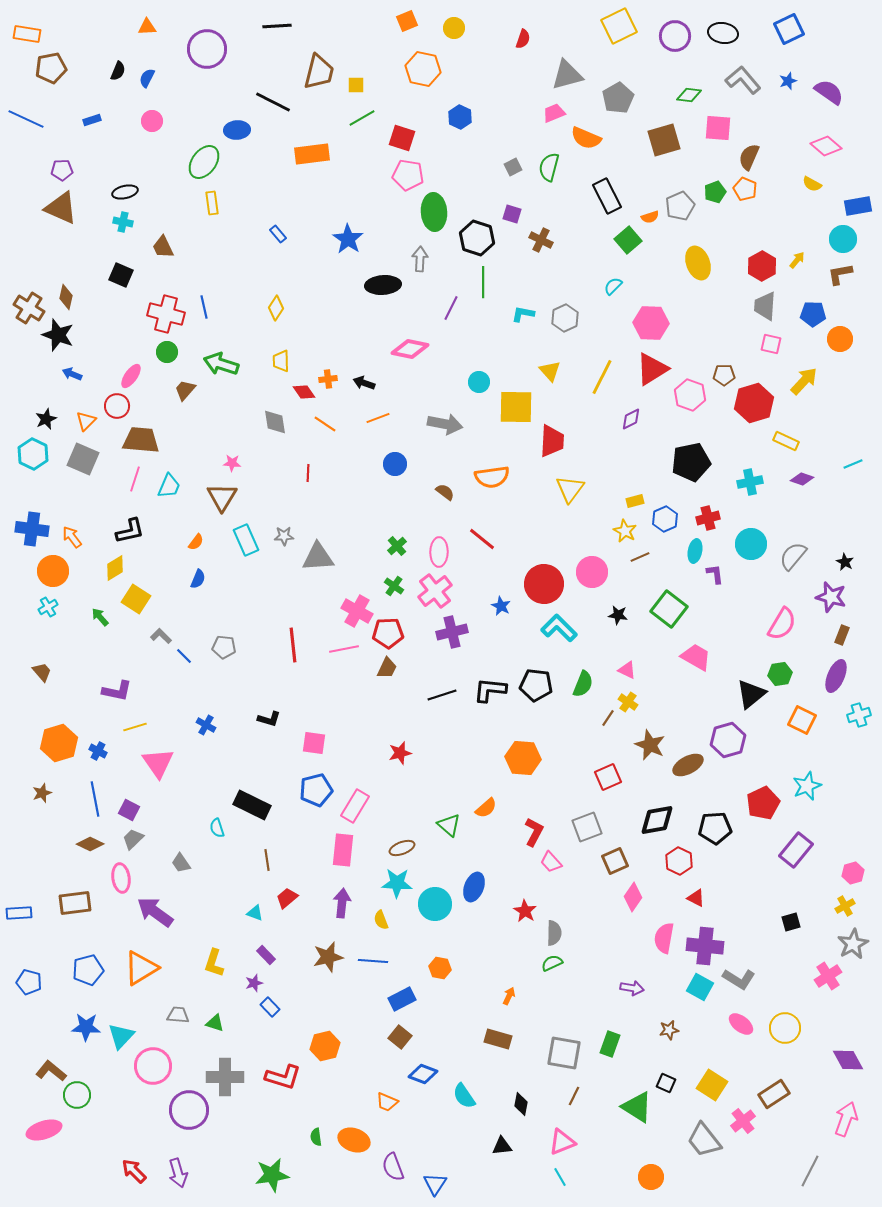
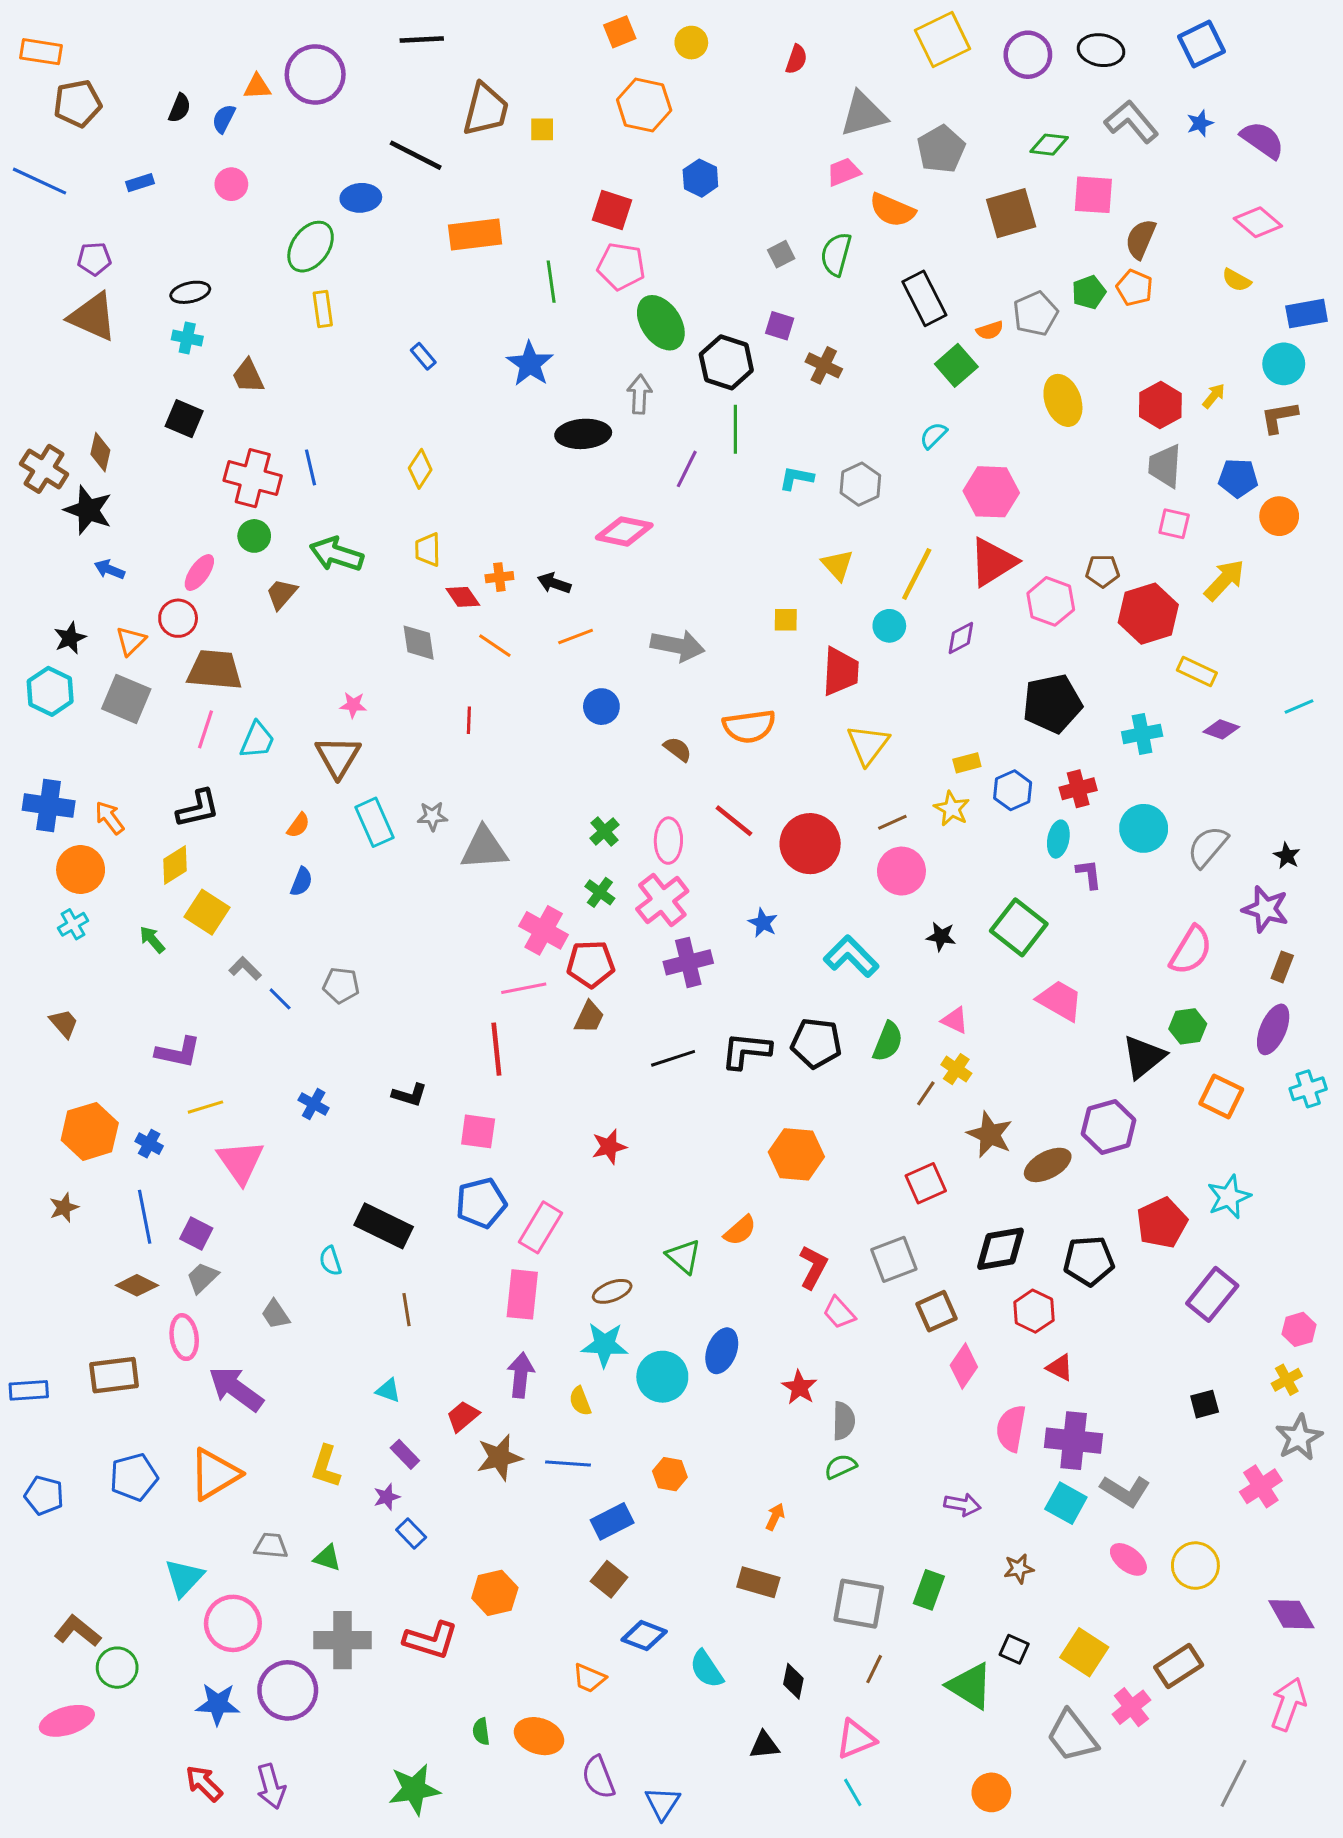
orange triangle: (147, 27) -> (257, 87), moved
green line: (362, 118) -> (551, 282), moved, turned -68
green ellipse: (434, 212) -> (661, 323), turned -30
cyan circle: (479, 382) -> (889, 626), moved
yellow square: (516, 407) -> (786, 620), size x0.5
brown line: (640, 557) -> (892, 822), moved
red circle: (544, 584) -> (810, 844), moved
red line: (293, 645) -> (496, 1049), moved
red trapezoid: (287, 898) -> (463, 1416), moved
blue star: (86, 1027) -> (218, 1704), moved

